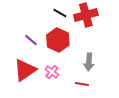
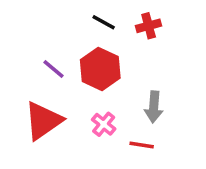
red cross: (86, 15) -> (149, 26), size x0.6
pink cross: (52, 72) -> (104, 124), moved

